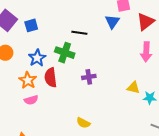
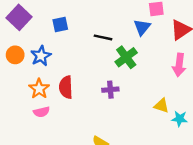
blue square: (31, 25) -> (60, 25), moved
green cross: (65, 53) -> (126, 57), moved, turned 30
blue star: (37, 58) -> (41, 56), moved

